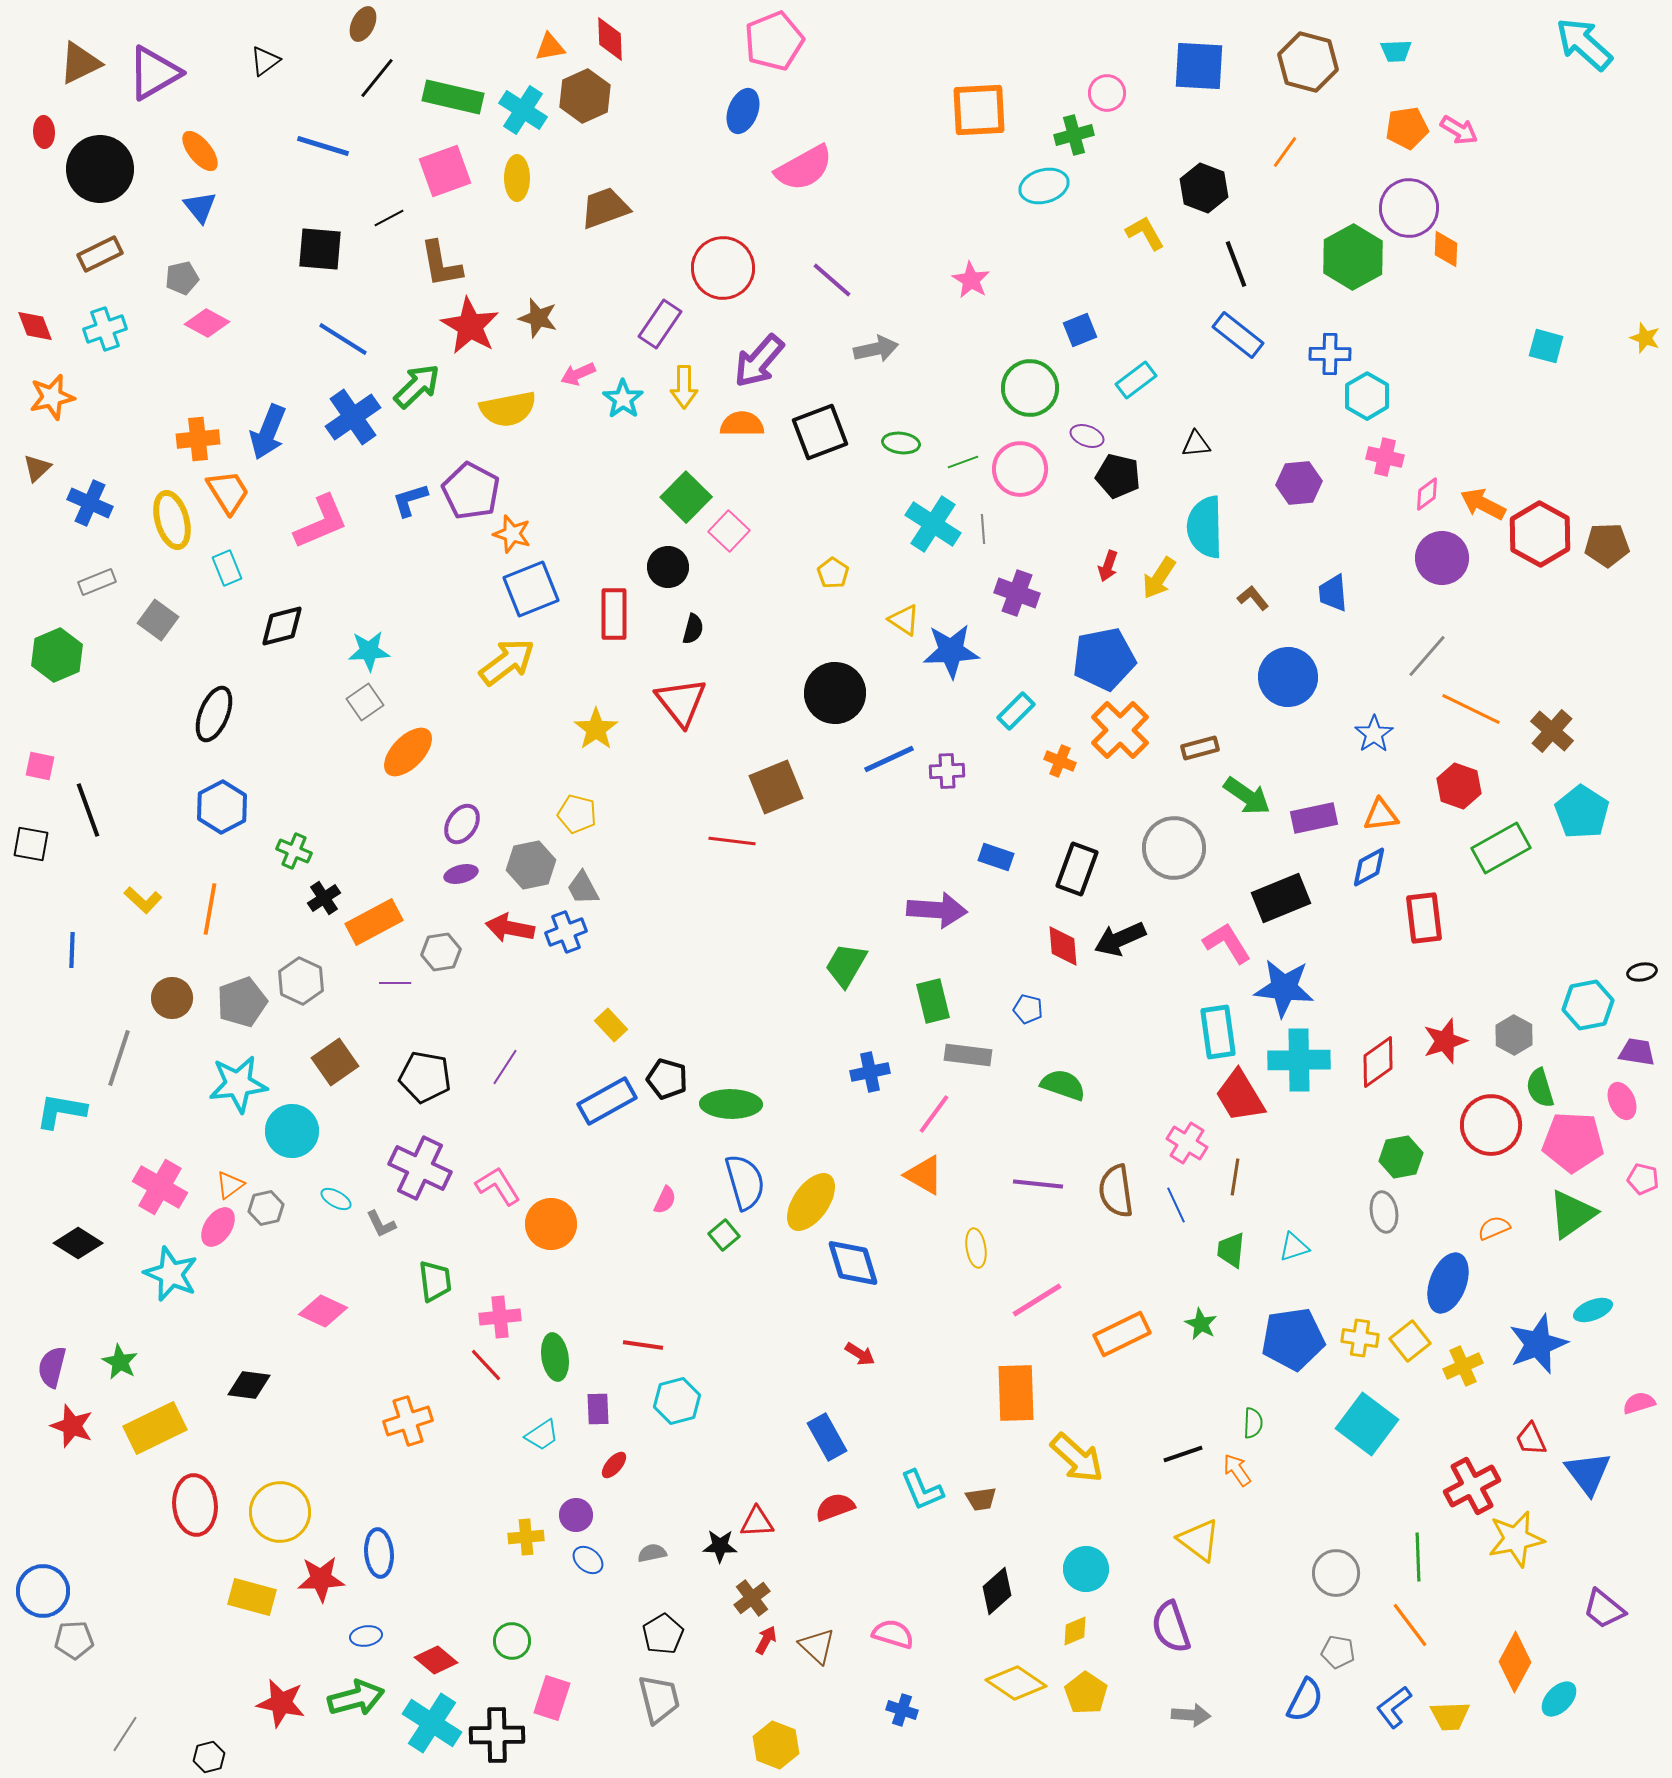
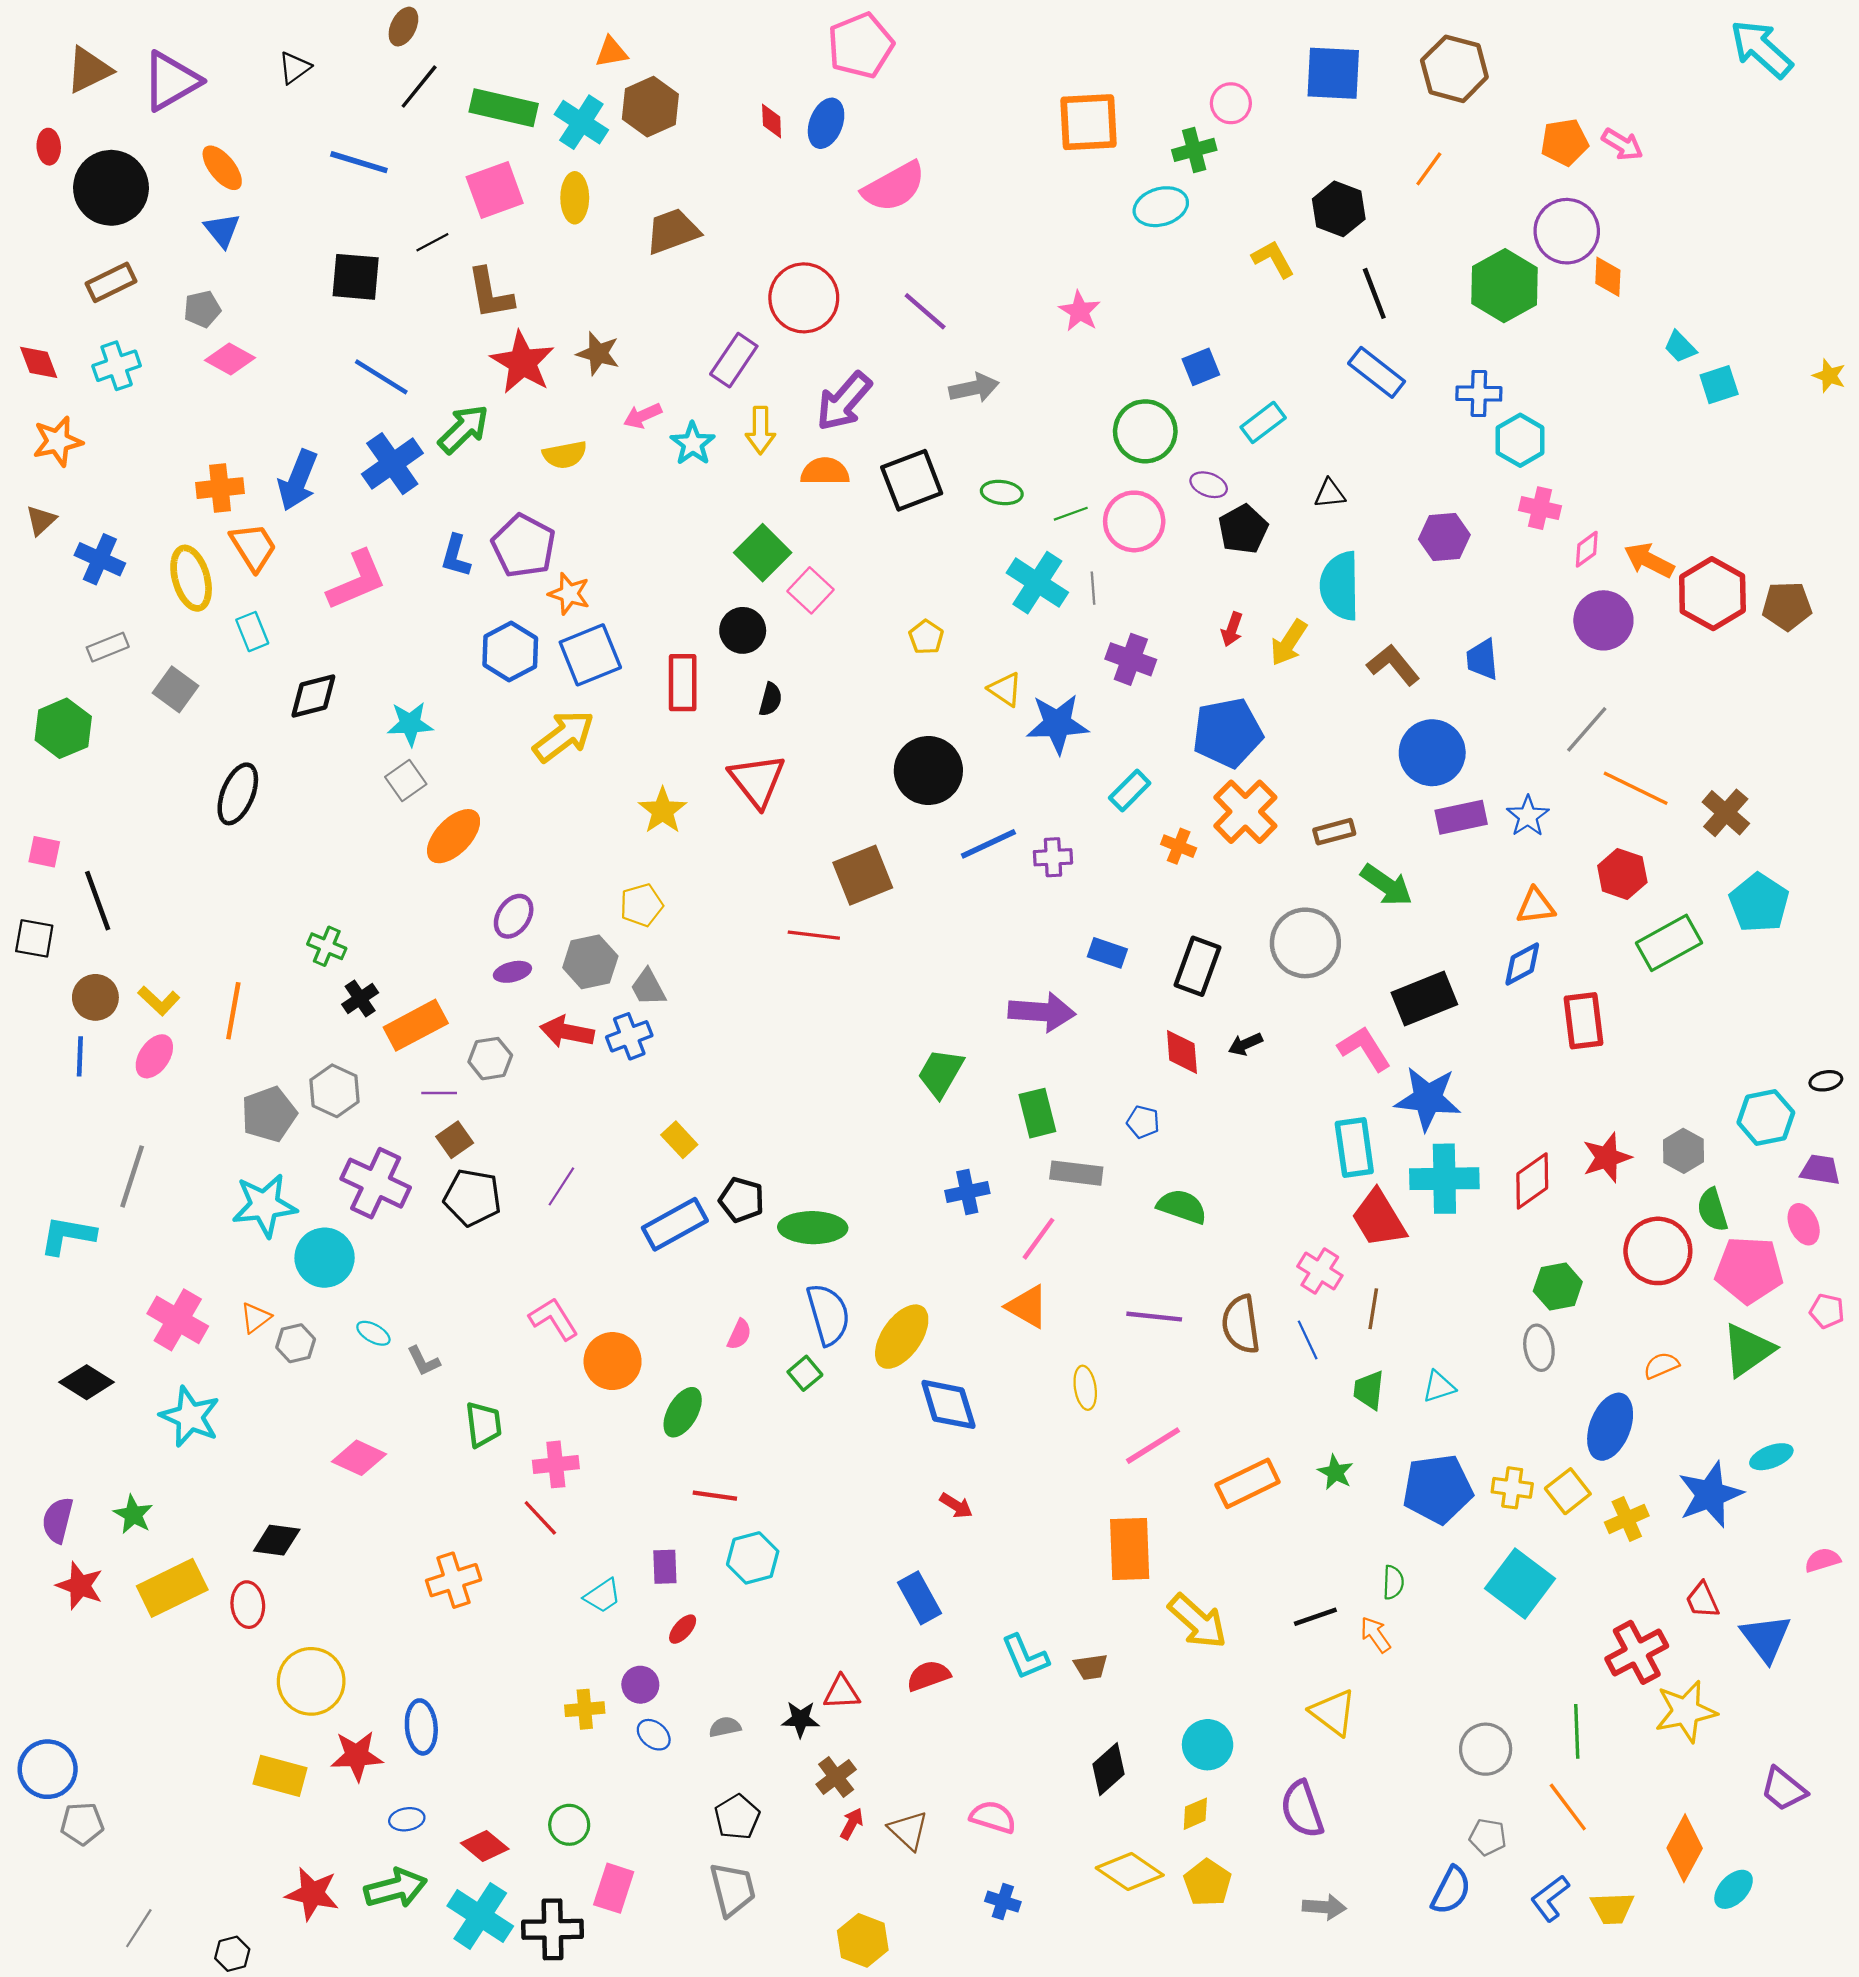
red diamond: (610, 39) -> (772, 121), moved, size x0.7
cyan trapezoid: (1396, 51) -> (1680, 347), moved, turned 48
cyan square: (1546, 346) -> (1719, 385), turned -33
yellow semicircle: (508, 409) -> (565, 455), size x0.7
black pentagon: (1118, 476) -> (1243, 529), turned 30
blue L-shape: (410, 500) -> (456, 556), turned -57
brown L-shape: (1253, 598) -> (1393, 665), size x1.5
blue hexagon: (222, 807) -> (510, 652), moved
yellow pentagon: (577, 814) -> (641, 905), turned -30
purple rectangle: (1314, 818) -> (1461, 817), moved
black arrow: (1120, 939) -> (1245, 1044), size x0.6
brown circle: (172, 998) -> (95, 997), moved
brown square: (335, 1062) -> (455, 1140), moved, size x0.7
purple cross: (420, 1168) -> (376, 1183), moved
pink ellipse: (218, 1227) -> (154, 1056), moved
green ellipse: (555, 1357) -> (683, 1412), moved, turned 39
red ellipse: (195, 1505) -> (248, 1605), moved, size x0.7

